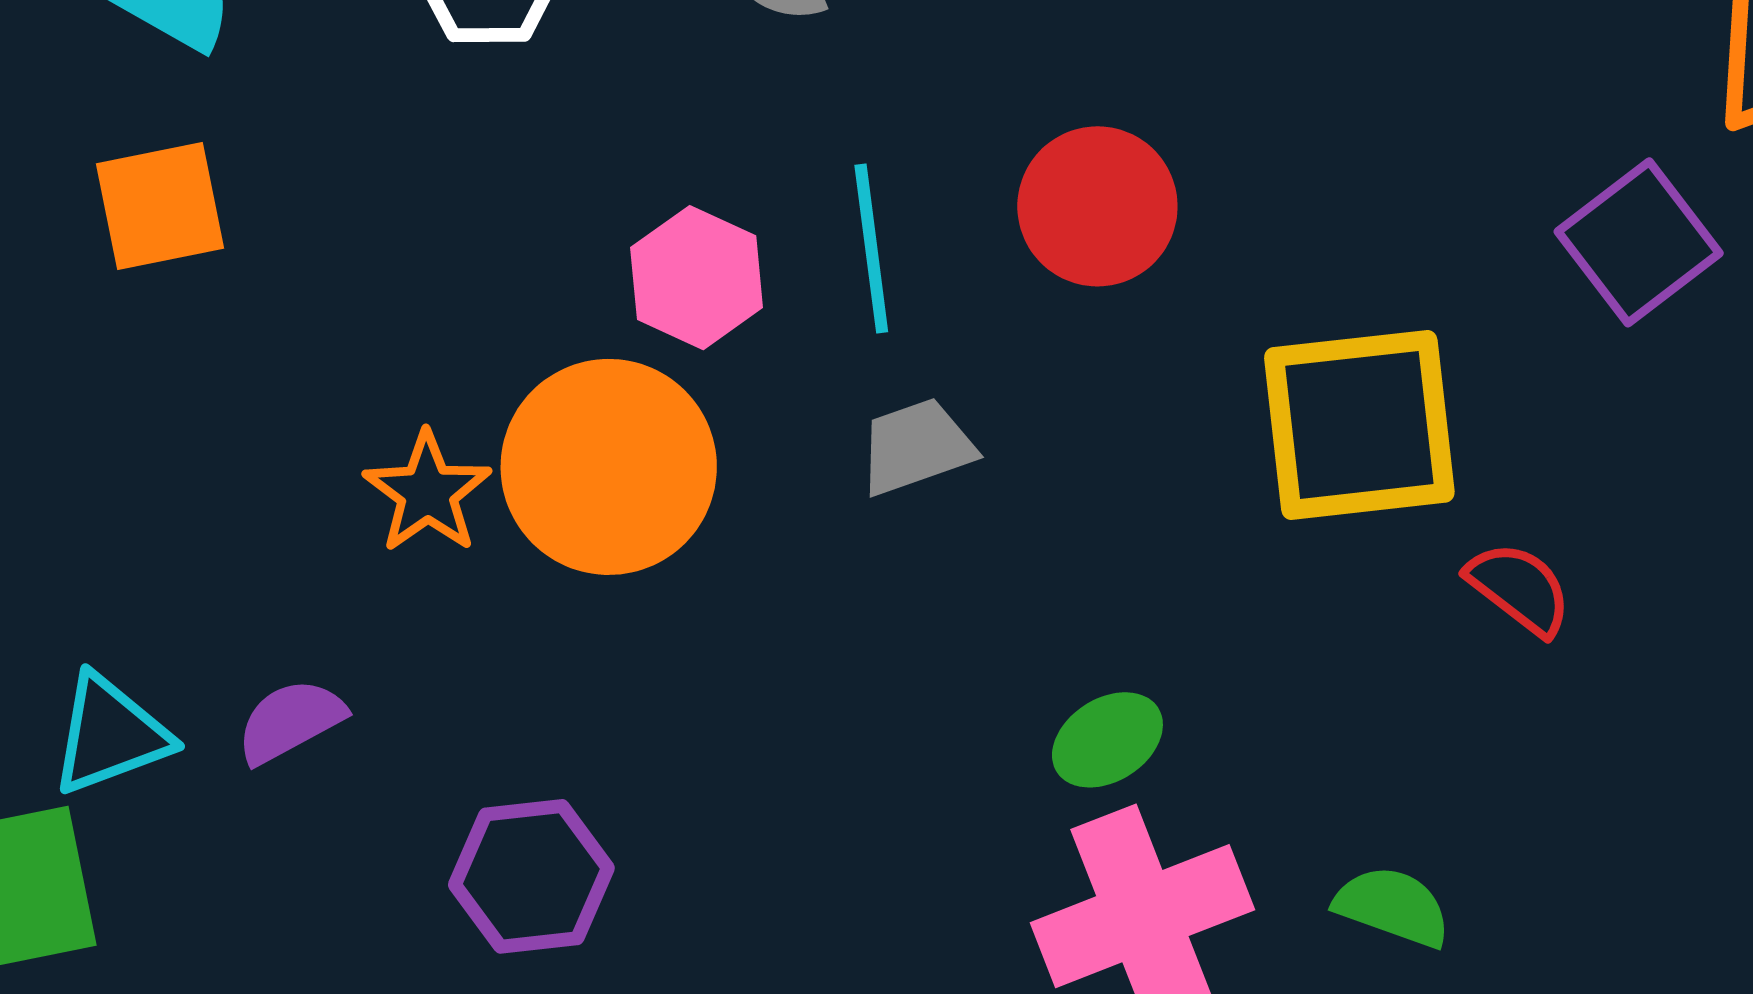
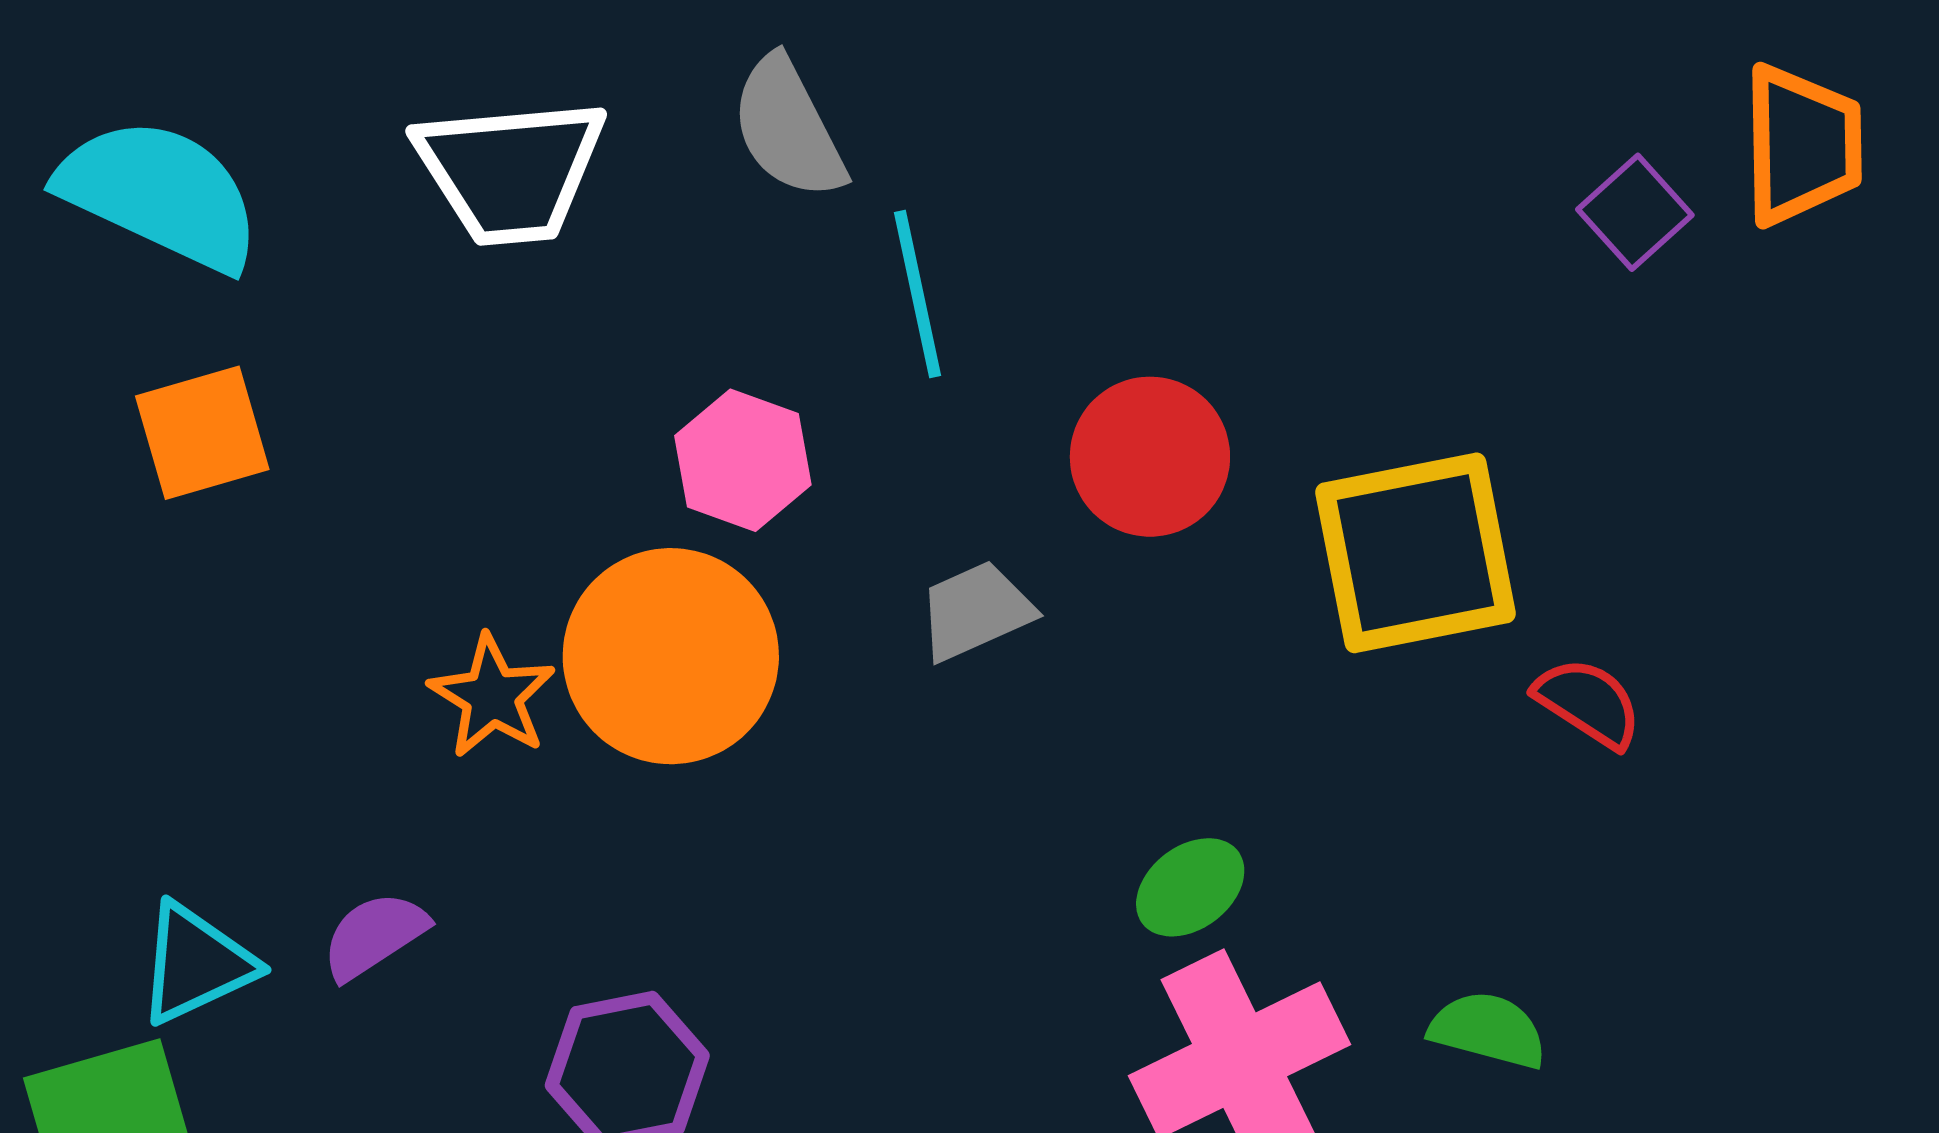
red circle: (1097, 206) -> (1150, 457), moved
purple square: (1639, 242) -> (1635, 212), moved, size x0.7
cyan line: (871, 249) -> (917, 294), moved

